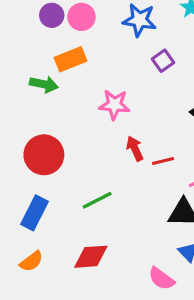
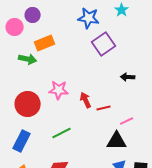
pink circle: (81, 17) -> (15, 27), moved
purple square: (163, 61) -> (104, 44), size x1.6
pink star: (114, 105) -> (59, 90), moved

